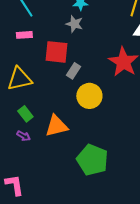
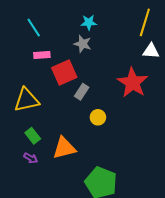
pink rectangle: (24, 35) -> (42, 55), moved
red square: (56, 52) -> (64, 72), turned -30
yellow circle: (89, 96) -> (98, 117), size x0.6

